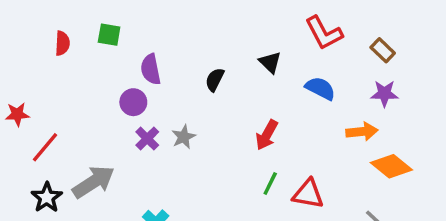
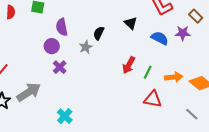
purple star: (384, 94) -> (183, 33), moved
orange arrow: (362, 132) -> (174, 77), moved
gray star: (184, 137) -> (86, 47), moved
green line: (270, 184) -> (148, 72), moved

